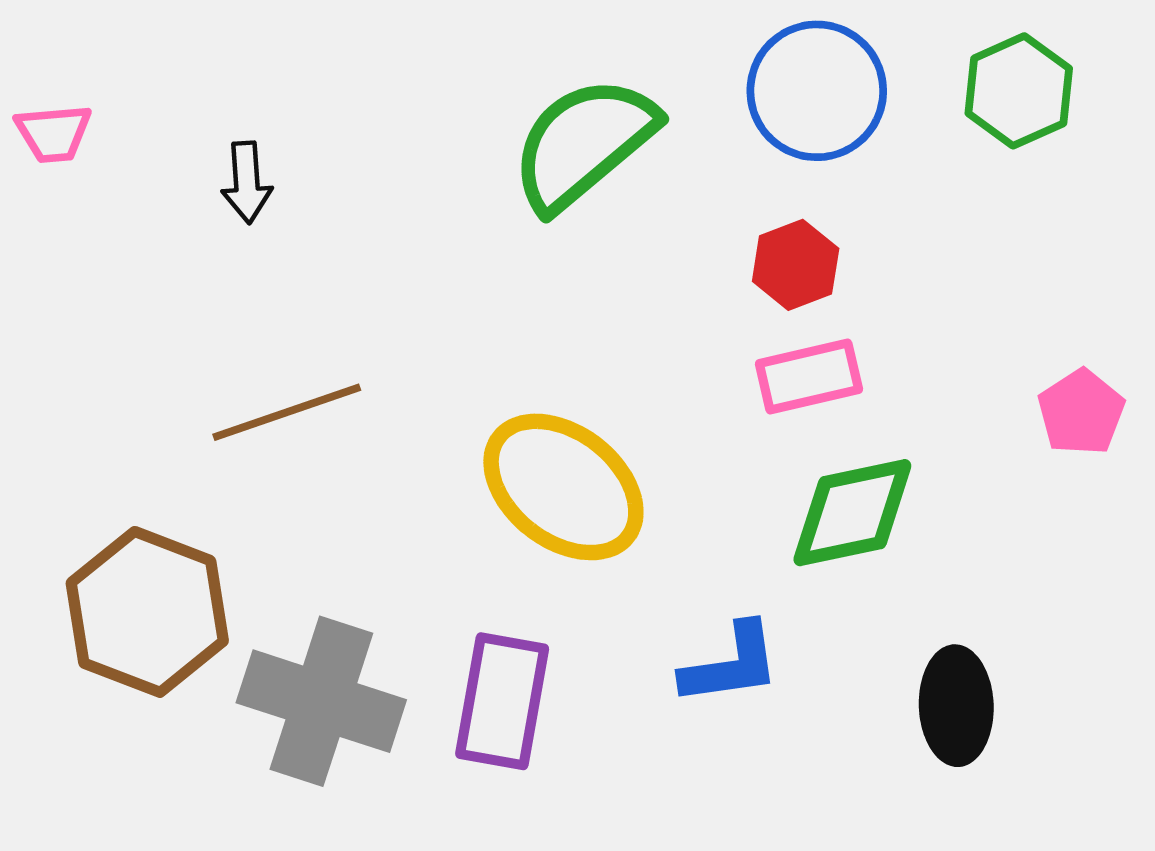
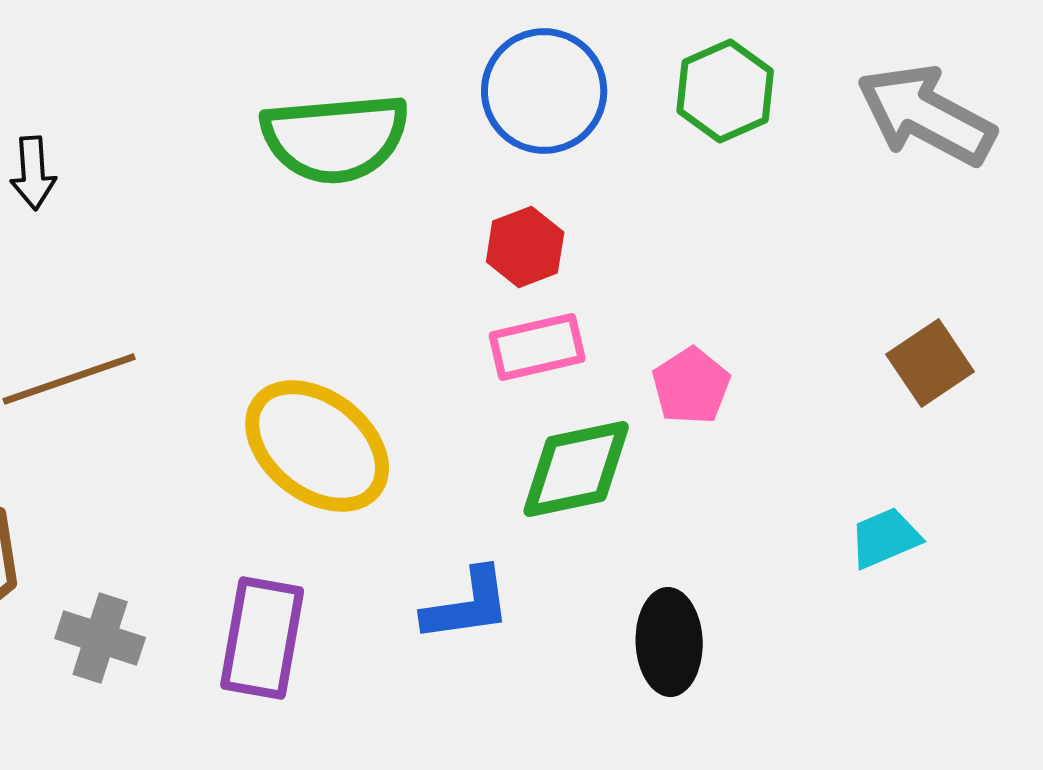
green semicircle: (584, 143) -> (335, 138), turned -145
pink pentagon: (1081, 412) -> (691, 386), moved
gray cross: (321, 701) -> (100, 638), size x0.6

